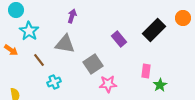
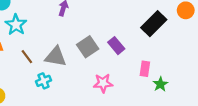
purple rectangle: (119, 39) -> (116, 46), moved
gray triangle: (65, 44) -> (56, 57), moved
gray square: (93, 64) -> (88, 47), moved

